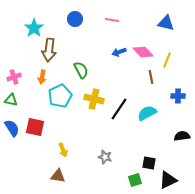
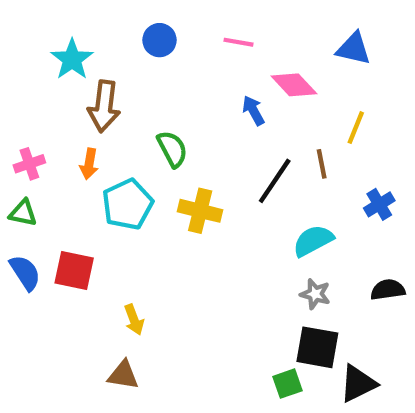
blue arrow: (119, 52) -> (253, 110), turned 80
pink diamond: (143, 52) -> (294, 85), moved
blue cross: (178, 96) -> (379, 204), turned -32
black line: (119, 109) -> (275, 181), moved
gray star: (105, 157) -> (315, 294), moved
black square: (149, 163) -> (317, 347), size x1.5

